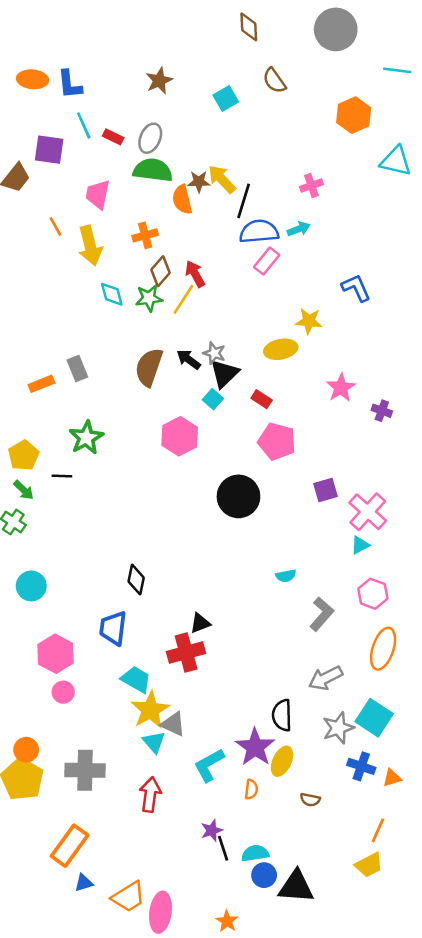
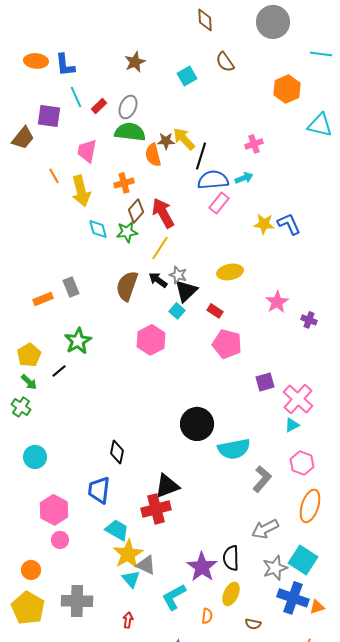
red rectangle: (113, 137) -> (99, 106), turned -70
red arrow: (195, 274) -> (163, 213), size x1.4
yellow line: (183, 299) -> (160, 248), moved
yellow star: (309, 321) -> (264, 224), moved
black line: (62, 476) -> (59, 371), turned -42
black circle: (238, 496) -> (197, 424), moved
cyan semicircle: (286, 576) -> (234, 449), size x2.0
black triangle: (200, 623) -> (167, 486), size x1.5
purple star: (255, 747) -> (202, 567), moved
orange circle: (26, 750) -> (31, 570), moved
blue cross: (361, 766) -> (293, 598), size x1.4
red arrow: (150, 795) -> (128, 620), size x0.6

